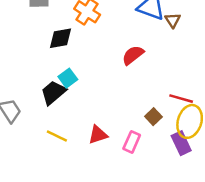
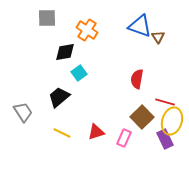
red semicircle: (133, 55) -> (137, 79), moved, turned -42
cyan square: (68, 78) -> (79, 73), moved
brown square: (153, 117) -> (142, 117), size x1.6

